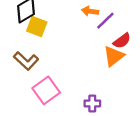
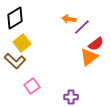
yellow square: (37, 27) -> (22, 43), moved, turned 30
pink square: (46, 90) -> (32, 86), size x0.7

